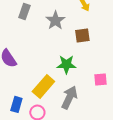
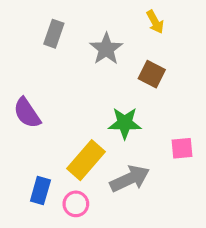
brown square: (82, 35) -> (152, 74), turned 35
gray arrow: (69, 97) -> (130, 179), turned 40

